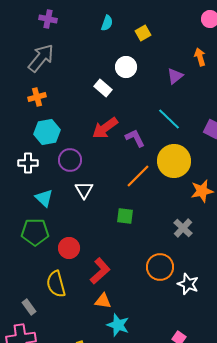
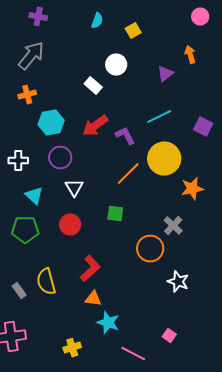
cyan line: (169, 119) -> (159, 117), turned -70
cyan hexagon: (47, 132) -> (51, 123), moved
red circle: (69, 248) -> (70, 225), moved
orange circle: (160, 267) -> (150, 249), moved
gray rectangle: (29, 307) -> (19, 291), moved

